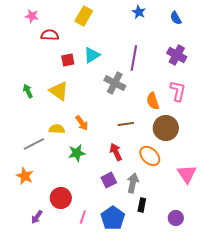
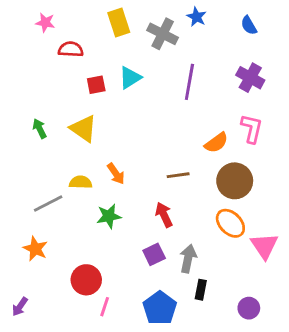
yellow rectangle: (84, 16) -> (119, 22), turned -48
gray cross: (115, 83) -> (163, 34), moved
orange semicircle: (153, 101) -> (216, 143), turned -108
orange ellipse: (150, 156) -> (230, 223), moved
purple arrow: (37, 217) -> (20, 307), moved
pink line: (83, 217) -> (105, 307), moved

